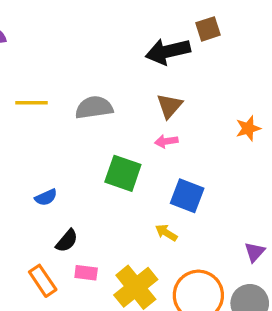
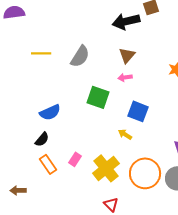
gray semicircle: (94, 108) -> (80, 56), turned 130
blue semicircle: (46, 197) -> (50, 112), size x1.5
black semicircle: (67, 241) -> (42, 139), moved
pink rectangle: (86, 273) -> (75, 159), turned -64

